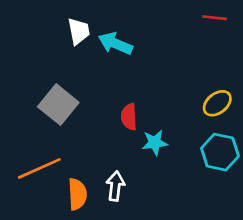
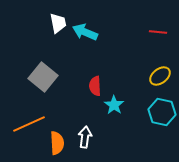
red line: (215, 18) -> (158, 32), moved
cyan star: (155, 143) -> (114, 105), turned -30

